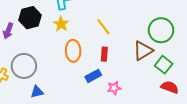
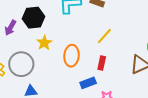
yellow star: (61, 24) -> (44, 43), moved
yellow line: (103, 27) -> (104, 36), turned 72

